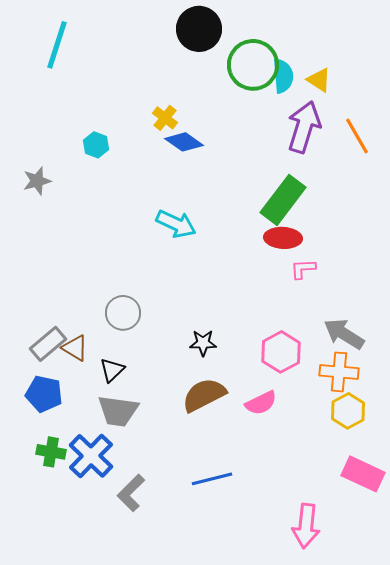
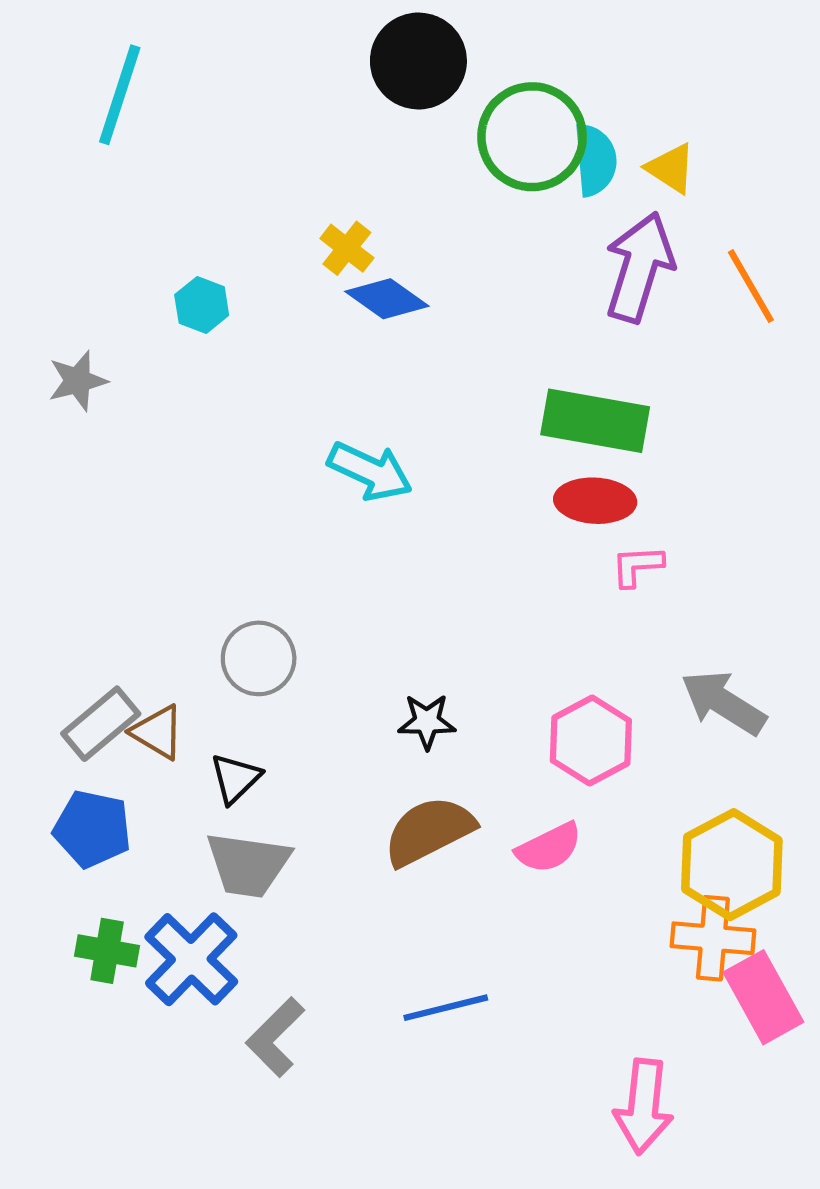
green rectangle: (283, 200) -> (595, 421), turned 63
orange cross: (339, 372) -> (713, 938), moved
yellow hexagon: (348, 411) -> (732, 865), size x1.4
pink rectangle: (363, 474) -> (763, 997), turned 36

